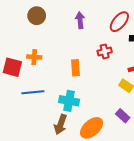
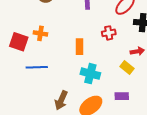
cyan cross: (69, 101) -> (90, 74), moved
purple rectangle: (123, 116) -> (122, 96), turned -48

